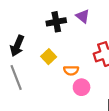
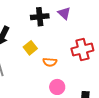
pink circle: (82, 87) -> (57, 87), moved

